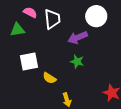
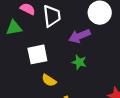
white square: (29, 61) -> (37, 54), moved

